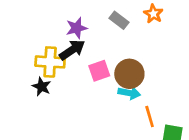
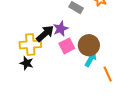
purple star: (76, 28) -> (61, 29), moved
cyan arrow: (129, 93) -> (91, 59), turned -63

